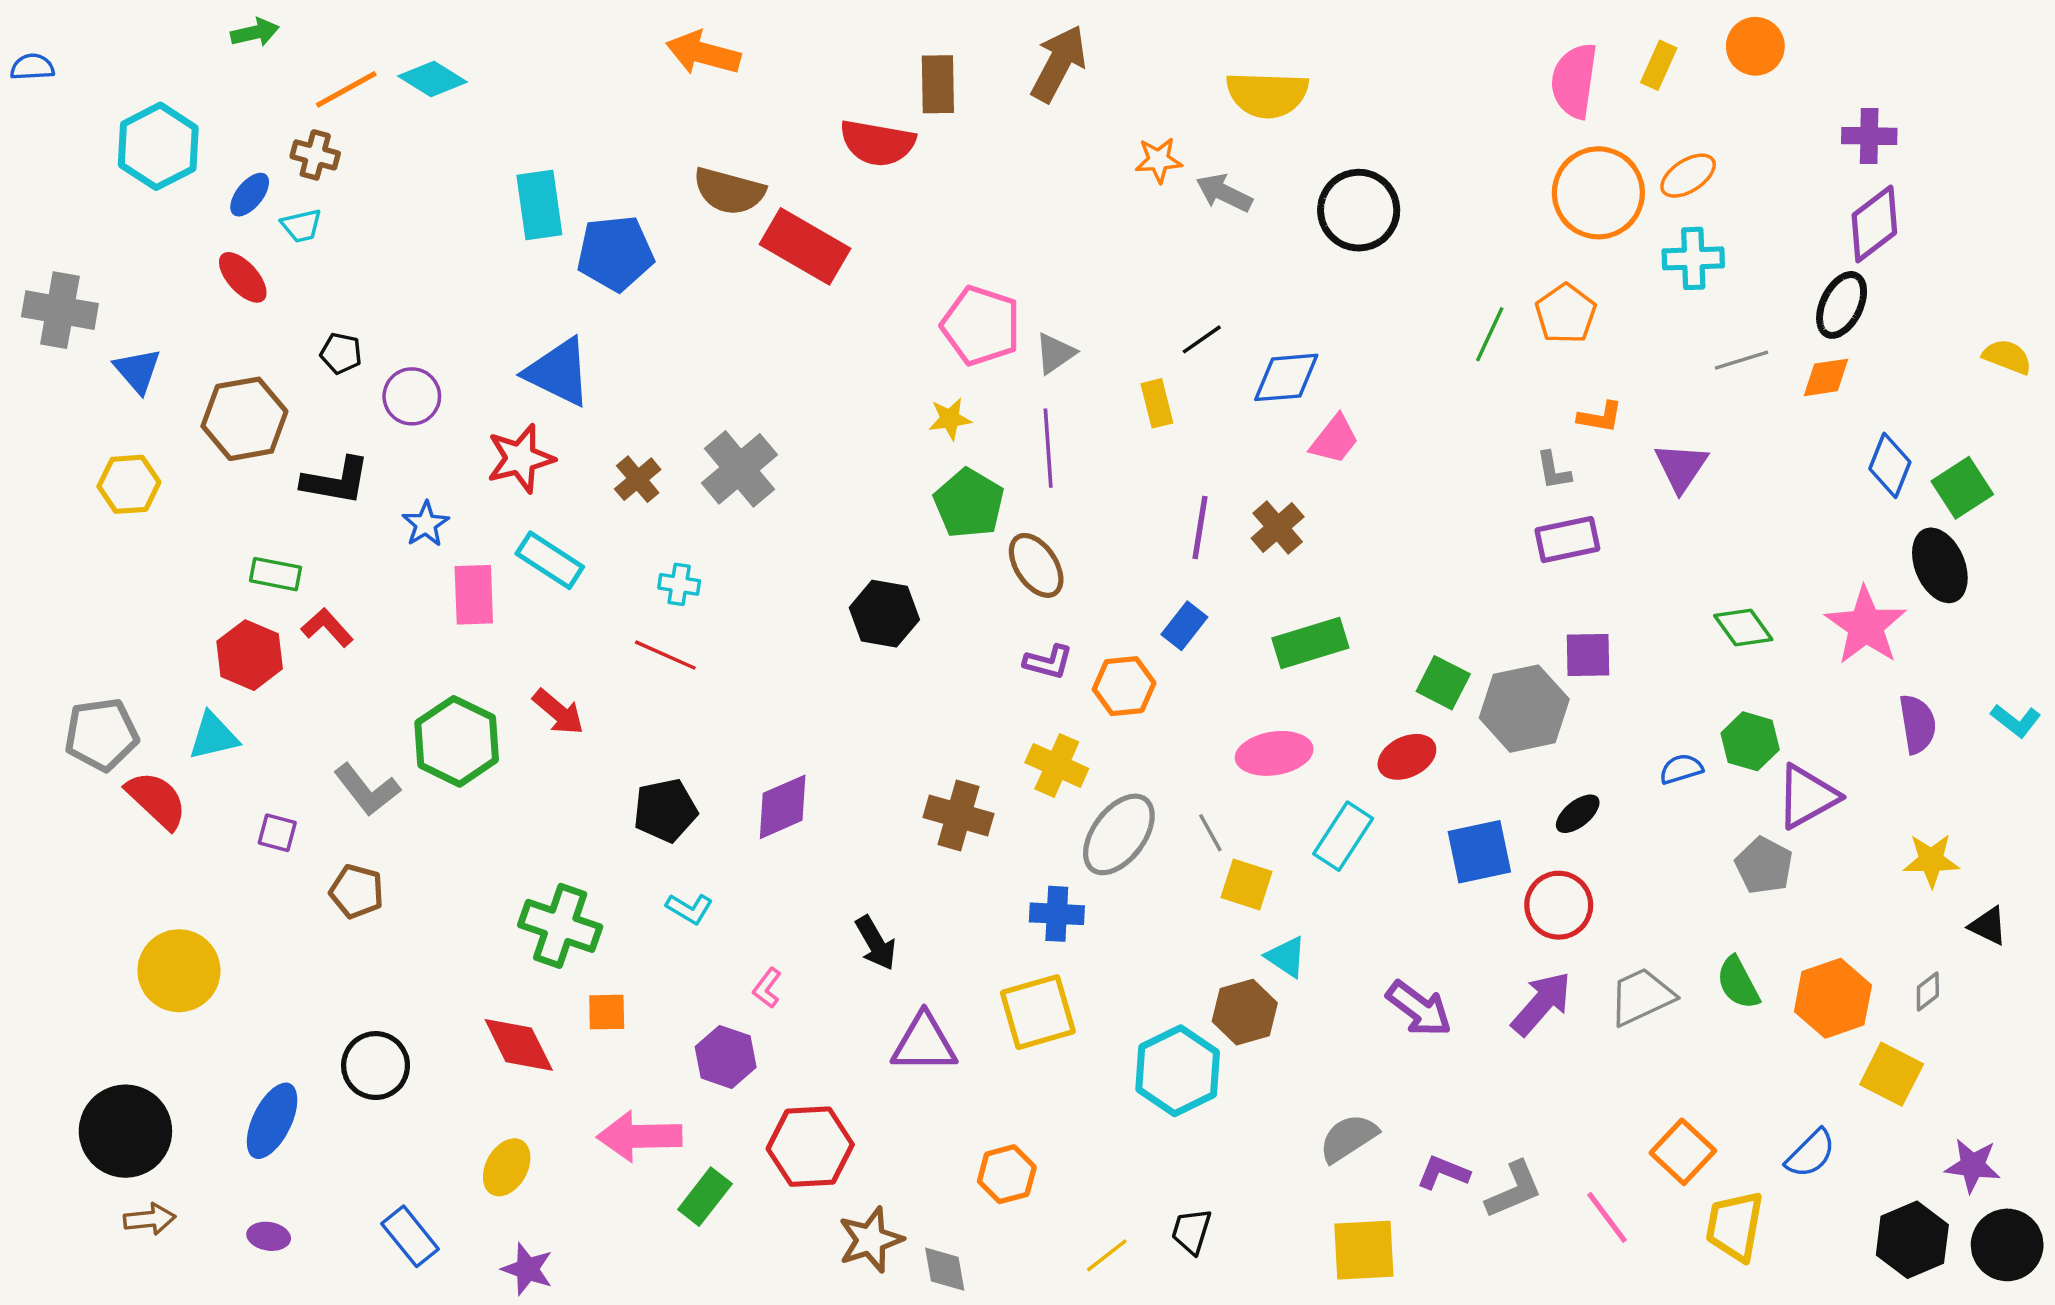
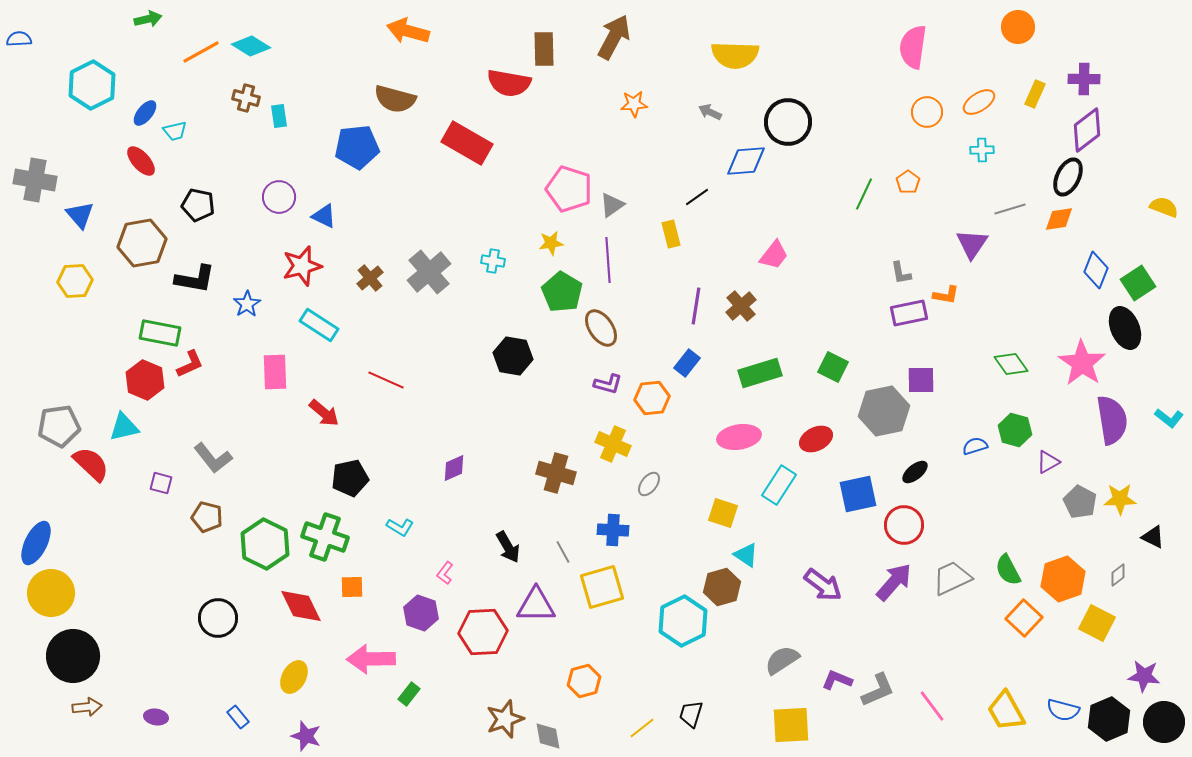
yellow rectangle: (1659, 65) -> (1035, 94), moved
brown cross: (315, 155) -> (246, 98), moved
orange star: (1159, 160) -> (634, 104), moved
brown semicircle: (729, 191) -> (395, 99), moved
gray arrow: (1224, 193) -> (710, 112), size x0.7
orange circle: (1598, 193) -> (927, 112), size x0.6
cyan rectangle: (539, 205) -> (279, 116), moved, size x0.6
cyan cross: (1693, 258) -> (982, 150), size x0.7
orange pentagon: (1566, 314) -> (908, 182), size x0.7
black pentagon: (341, 353) -> (198, 205), size x1.4
blue triangle: (558, 372) -> (324, 216), size x0.6
blue diamond: (1286, 377) -> (746, 161), moved
purple circle: (412, 396) -> (279, 197), moved
orange L-shape: (1600, 417) -> (946, 295), moved
purple triangle: (1681, 467) -> (972, 244), moved
green rectangle: (276, 574) -> (160, 333), size x1.4
cyan cross: (679, 584) -> (493, 261), moved
pink rectangle: (474, 595) -> (275, 372), moved
red L-shape: (327, 627) -> (190, 364), turned 108
green square: (1443, 683) -> (833, 367), moved
purple semicircle: (1917, 724) -> (1112, 420), size x1.4
green hexagon: (457, 741) -> (265, 544), moved
purple triangle: (1807, 797) -> (1048, 462), size x0.6
purple diamond: (783, 807) -> (454, 468), size x0.7
black pentagon: (665, 810) -> (350, 478), moved
gray line: (1210, 833) -> (563, 552), moved
gray ellipse: (1119, 834) -> (649, 484), size x0.5
gray pentagon: (1764, 866) -> (1080, 502), moved
yellow circle: (179, 971) -> (51, 593), moved
blue ellipse: (272, 1121) -> (36, 543), moved
red hexagon: (810, 1147) -> (483, 632), moved
orange square: (1683, 1152) -> (1024, 618), moved
blue semicircle: (1811, 1154) -> (1063, 710), moved, turned 60
green rectangle: (705, 1197) -> (409, 694), size x0.7
yellow trapezoid: (1735, 1226) -> (1006, 711), turned -39
blue rectangle: (410, 1236) -> (238, 717), size x0.7

